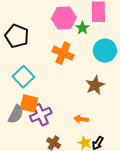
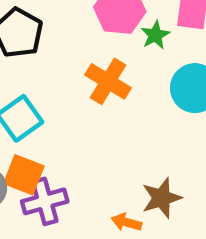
brown star: (95, 85) -> (162, 198), moved

